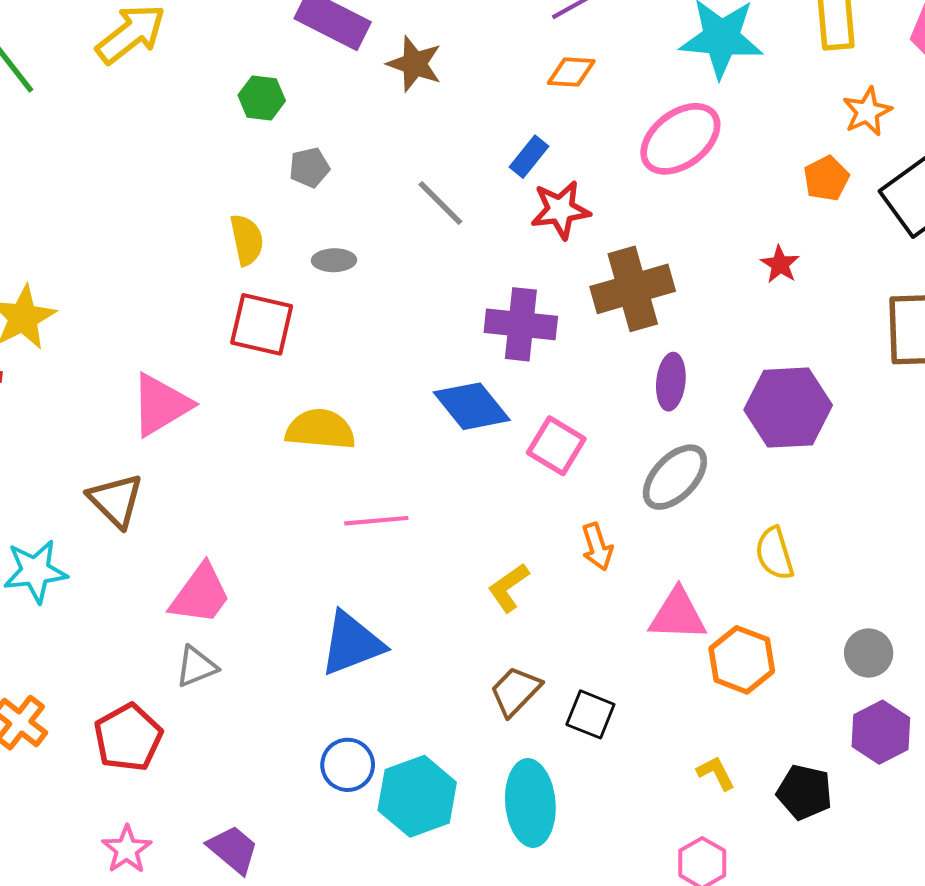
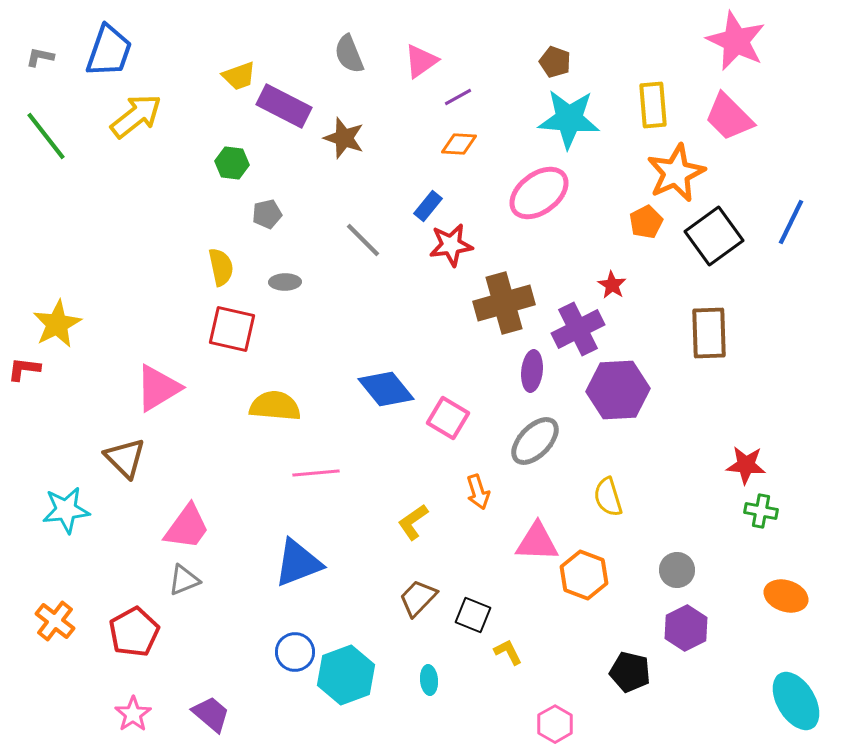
orange star: (867, 112) -> (676, 173), size x1.6
purple cross: (521, 324) -> (578, 329), moved, turned -33
yellow L-shape: (716, 773) -> (508, 652), moved
cyan ellipse: (530, 803) -> (429, 680), size x0.5

